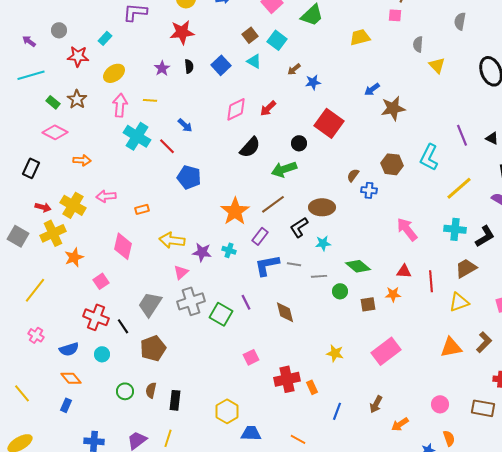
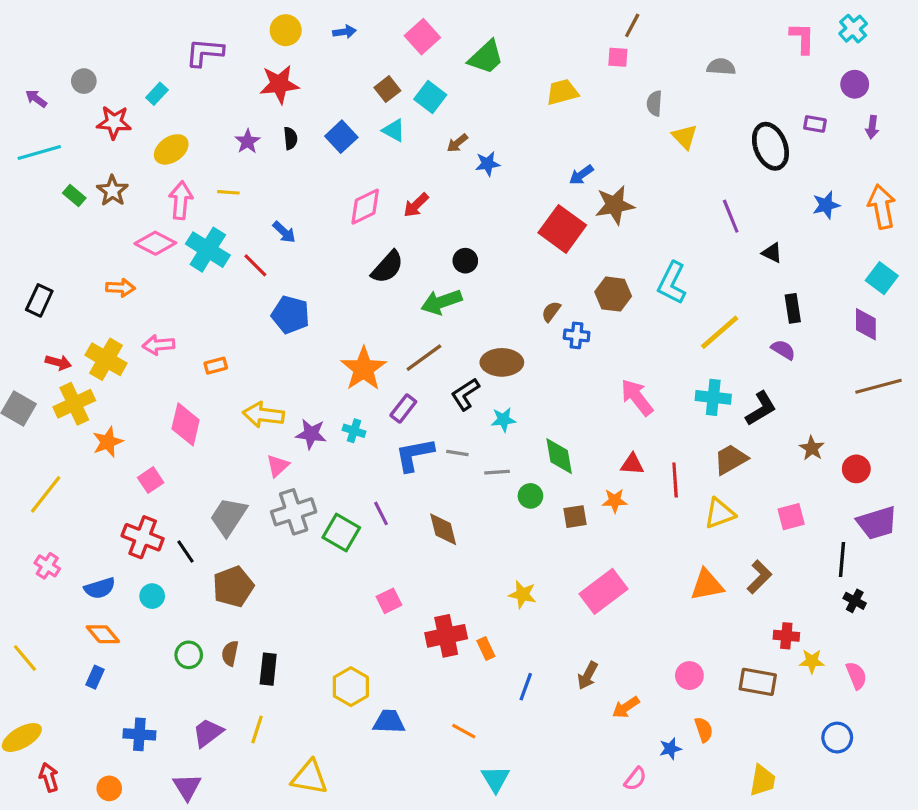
gray semicircle: (460, 21) -> (721, 67), turned 84
red square: (329, 123) -> (562, 229), moved
pink diamond: (55, 132) -> (155, 243), moved
purple line: (462, 135) -> (731, 216), moved
green diamond: (358, 266) -> (559, 456), turned 40

